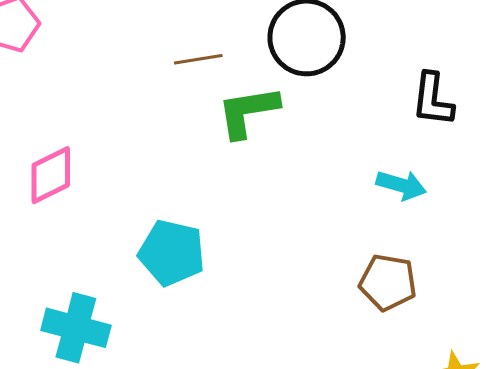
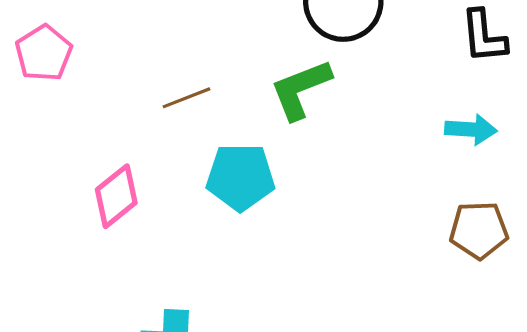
brown line: (198, 59) -> (187, 98), moved
cyan pentagon: (172, 253) -> (240, 177), moved

